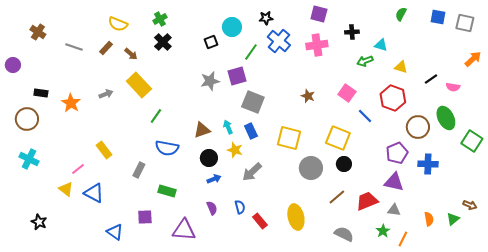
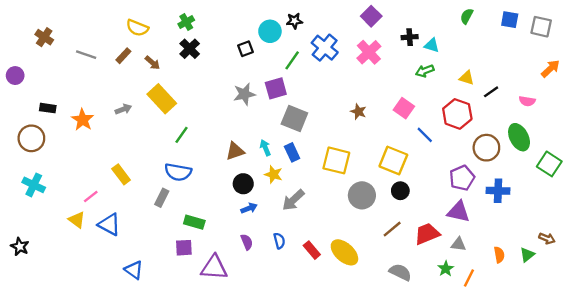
purple square: (319, 14) -> (371, 16), turned 30
black star: (266, 18) -> (294, 21), moved
pink cross: (317, 45) -> (369, 52), turned -35
cyan triangle: (381, 45) -> (432, 45), moved
black line: (431, 79) -> (491, 92), moved
blue semicircle: (167, 148) -> (178, 172), moved
purple square: (145, 217) -> (184, 248), moved
yellow ellipse: (296, 217) -> (344, 252), turned -35
red rectangle: (260, 221) -> (312, 250), moved
black star: (39, 222) -> (20, 247), moved

